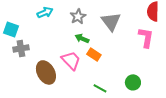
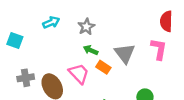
gray triangle: (111, 21) -> (125, 53), moved
gray cross: (21, 48) -> (26, 78), moved

